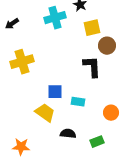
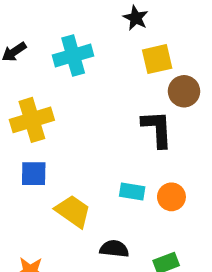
cyan cross: (55, 18) -> (73, 55), moved
blue square: (55, 92) -> (34, 174), moved
orange circle: (111, 113) -> (171, 197), moved

